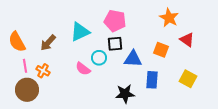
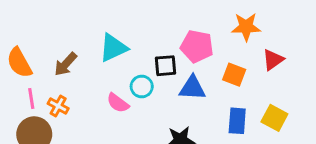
orange star: (169, 18) -> (246, 27), turned -30
pink pentagon: (115, 21) -> (197, 46), moved
red triangle: (187, 40) -> (273, 60), turned 49
blue rectangle: (152, 80) -> (237, 121), moved

